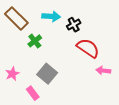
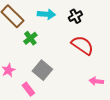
black cross: (74, 25) -> (75, 16), moved
pink arrow: (103, 71) -> (96, 81), moved

